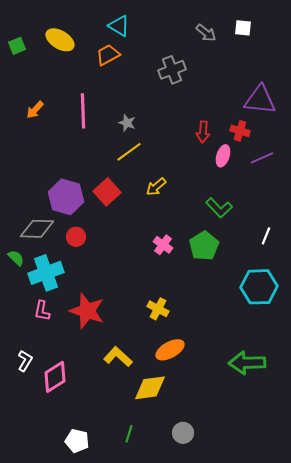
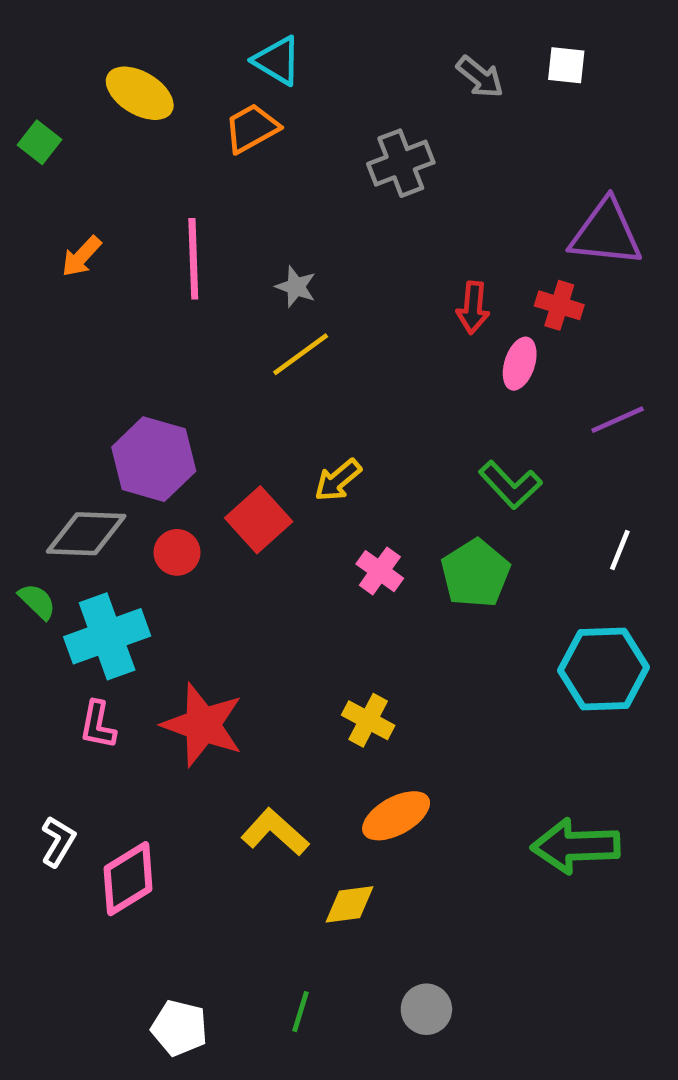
green square: (17, 46) -> (39, 142), moved, turned -30
purple line: (262, 158) -> (618, 420), moved
yellow arrow: (156, 187) -> (338, 480), moved
red square: (107, 192) -> (259, 520), moved
yellow diamond: (150, 388) -> (349, 904), size x0.7

